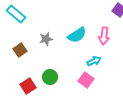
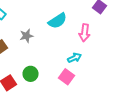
cyan semicircle: (77, 35) -> (58, 21), moved

